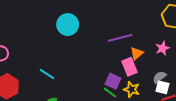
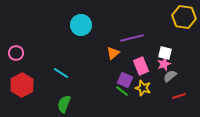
pink star: (162, 48) -> (164, 64), moved
orange triangle: (137, 53) -> (113, 53), moved
white square: (162, 87) -> (165, 53), moved

